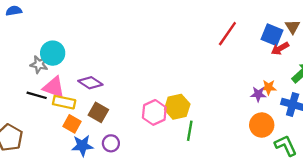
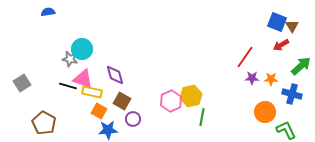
red line: (227, 34) -> (245, 57), moved
blue square: (272, 35) -> (277, 22), moved
purple diamond: (90, 83) -> (115, 75), turned 40
purple star: (258, 94) -> (252, 78), moved
purple circle: (111, 143) -> (133, 119), moved

